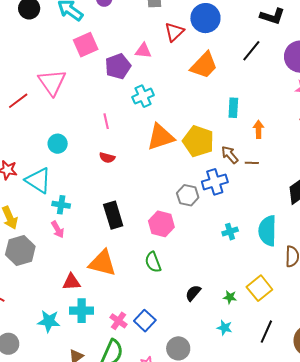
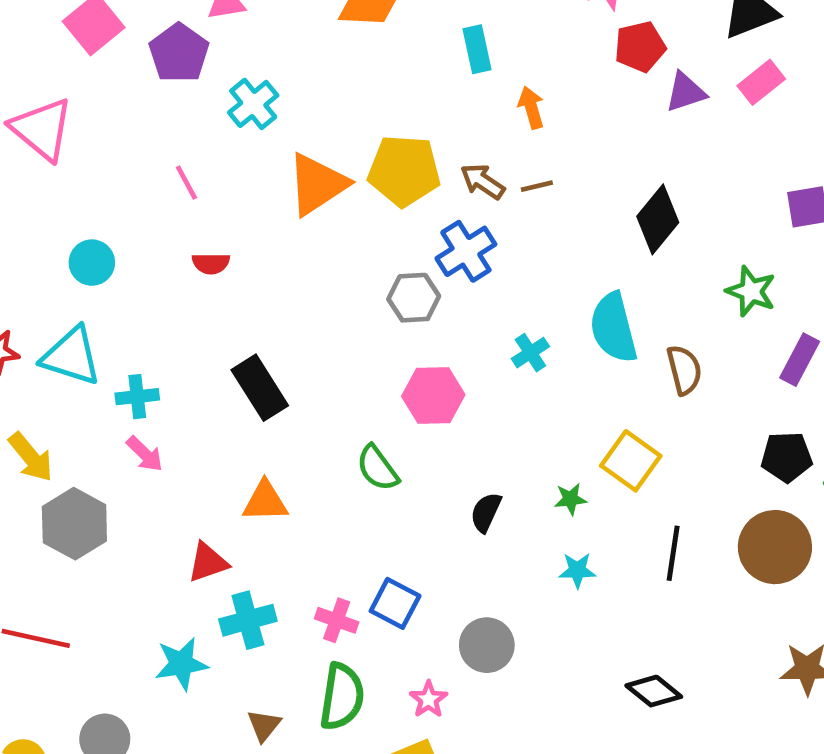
cyan rectangle: (233, 108) -> (477, 49), moved
pink hexagon: (161, 224) -> (433, 395), moved
orange triangle: (102, 263) -> (265, 501), size x0.7

